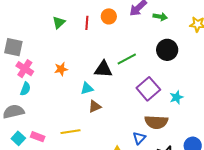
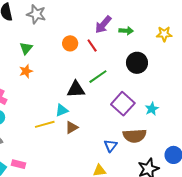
orange circle: (109, 16) -> (70, 43), moved
red line: (87, 23) -> (92, 46), moved, turned -32
orange star: (61, 69) -> (26, 71), moved
yellow line: (70, 132) -> (45, 124), moved
blue triangle: (139, 138) -> (111, 146), moved

